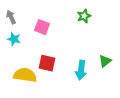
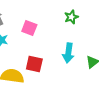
cyan arrow: (81, 70) -> (68, 53), moved

